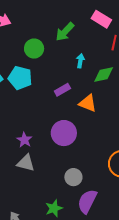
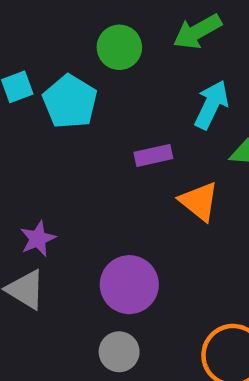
cyan arrow: (80, 61) -> (211, 105), size x1.5
purple circle: (64, 133) -> (129, 285), moved

